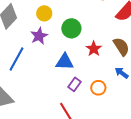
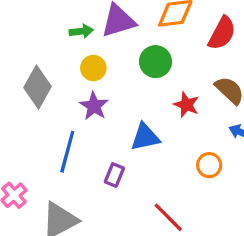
green circle: (71, 28) -> (156, 62), moved
purple rectangle: (75, 84) -> (114, 175), moved

